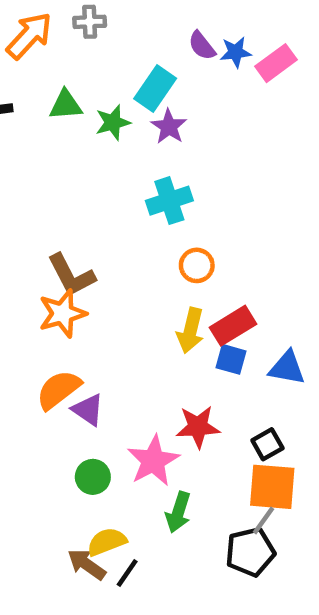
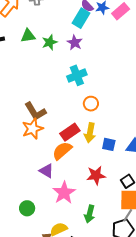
cyan rectangle: (155, 89) -> (81, 18), moved
red rectangle: (233, 326) -> (70, 132), moved
orange semicircle: (59, 390) -> (62, 151), moved
pink star: (153, 461) -> (64, 193), moved
green circle: (93, 477) -> (27, 208), moved

